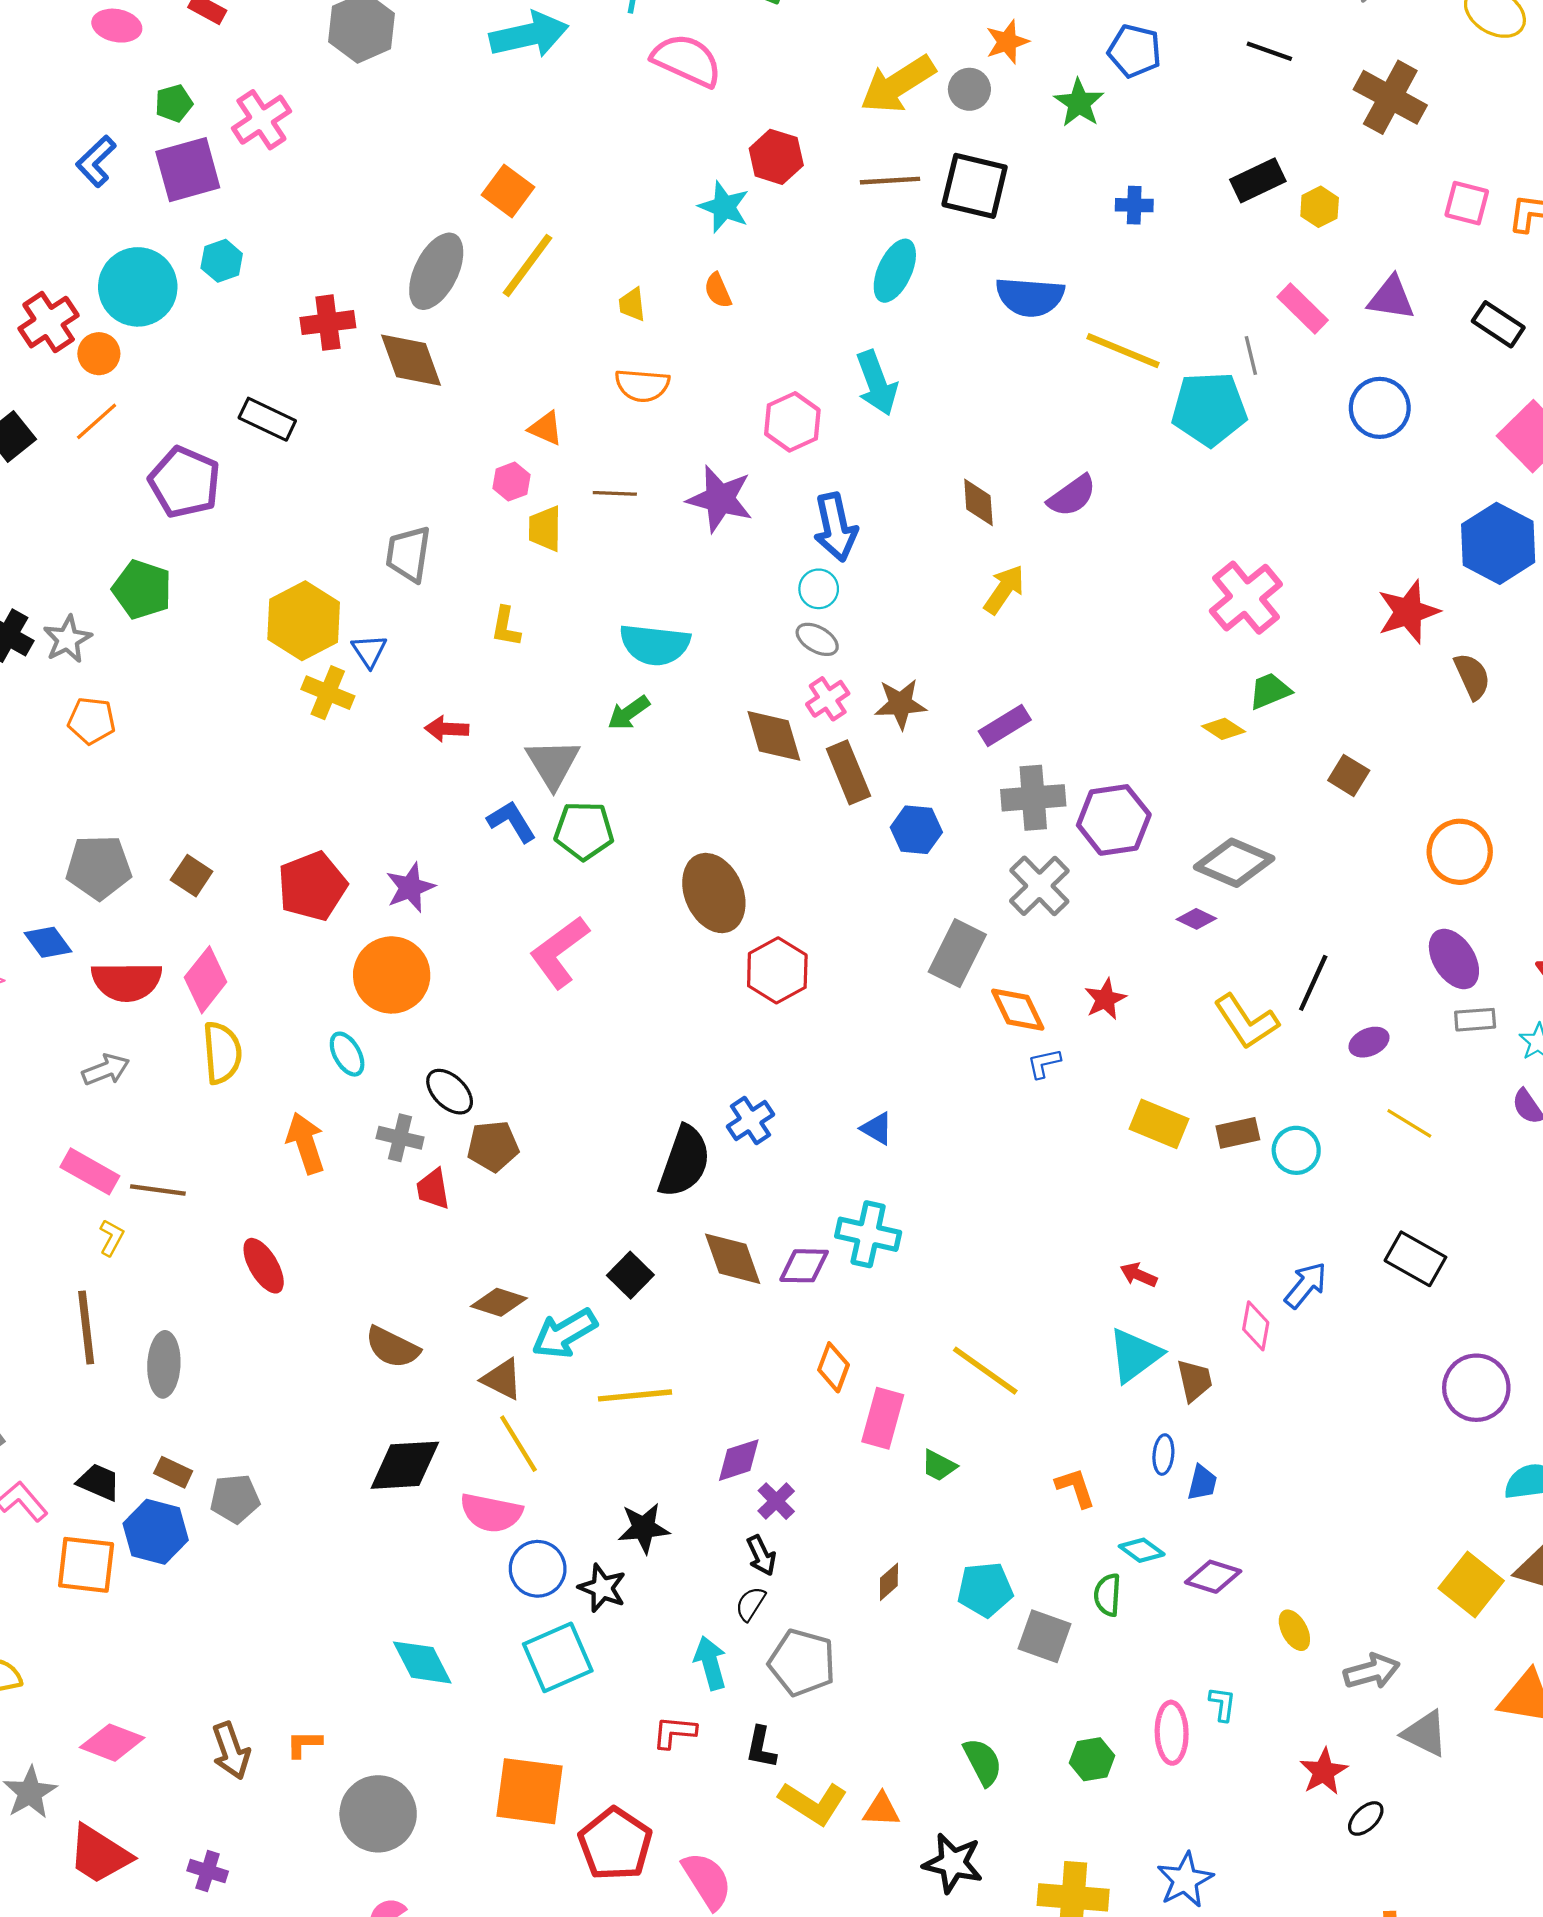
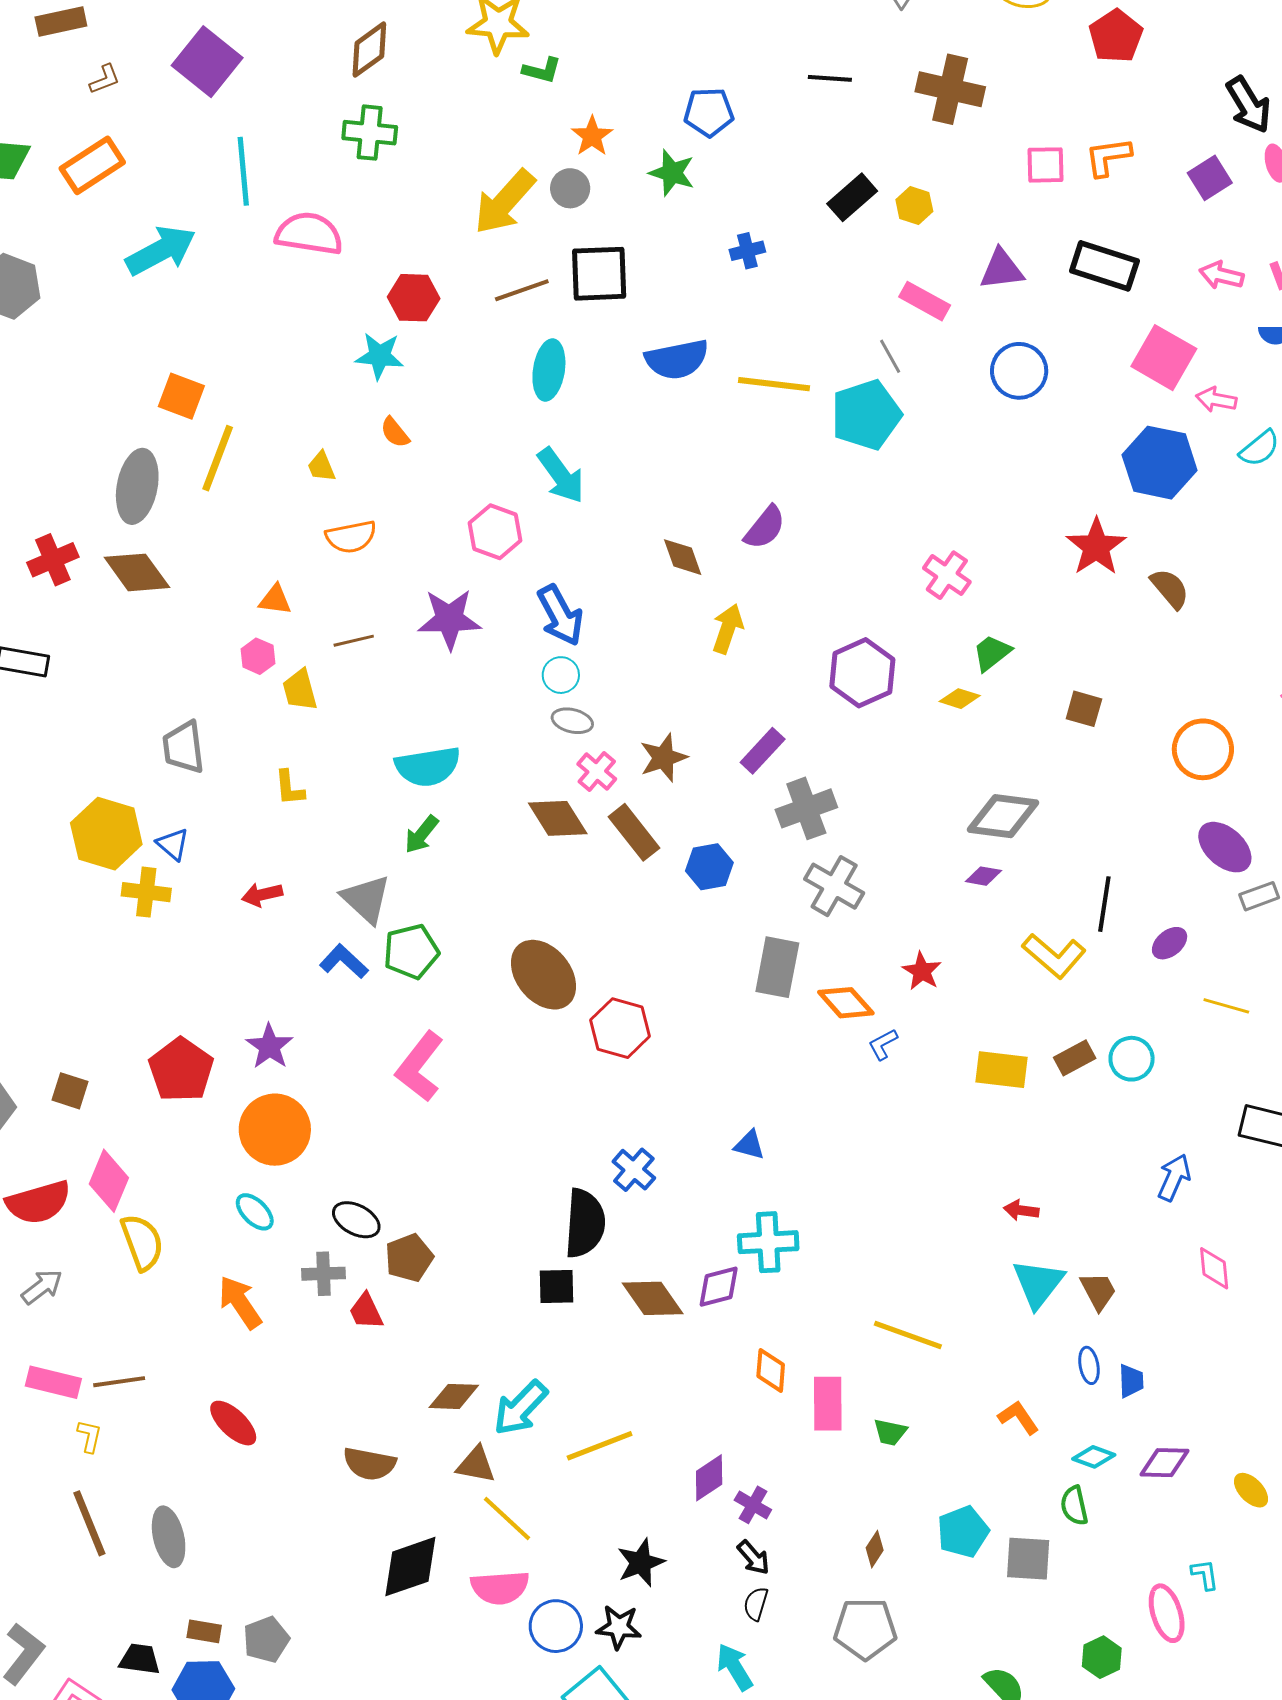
black rectangle: (1498, 324) -> (1104, 266), size x1.4
pink cross: (1246, 598) -> (947, 575), size x0.7
purple hexagon: (1114, 820) -> (862, 673), moved
black square: (630, 1275) -> (557, 1287), moved, turned -30
pink diamond: (1256, 1326) -> (1214, 1268), moved
gray pentagon: (802, 1663) -> (865, 1629), moved

